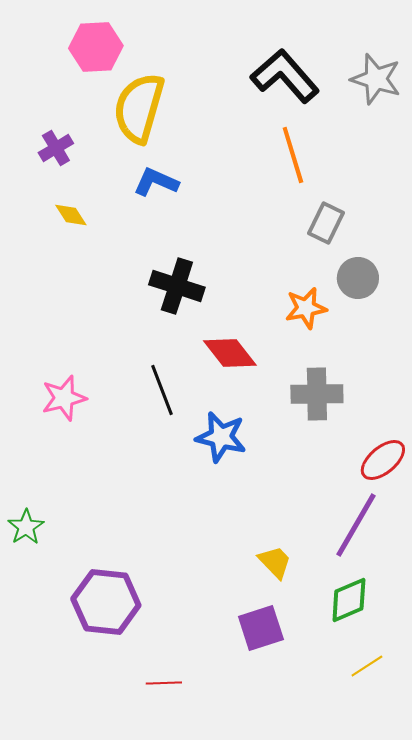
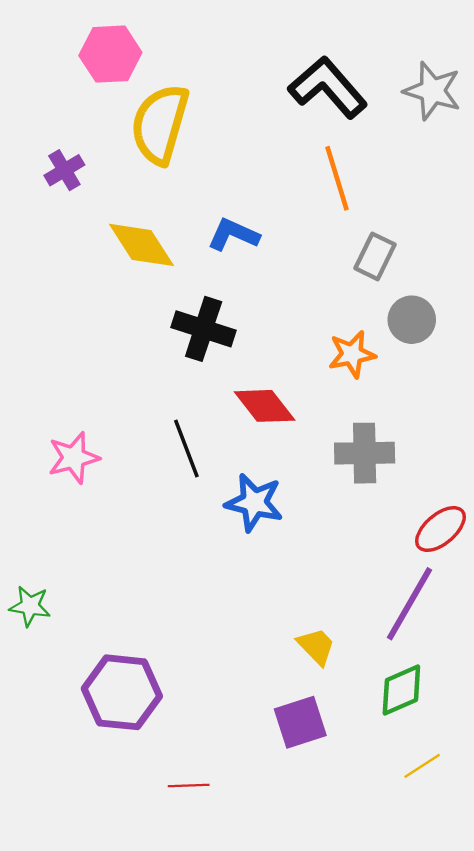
blue L-shape: (156, 182) -> (233, 235), moved
yellow diamond: (71, 215) -> (141, 245), moved, size x1.8
green star: (26, 527) -> (30, 606), turned -30

